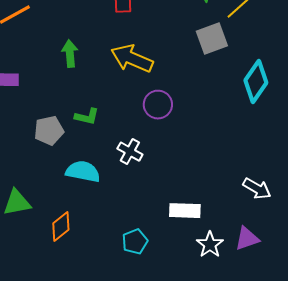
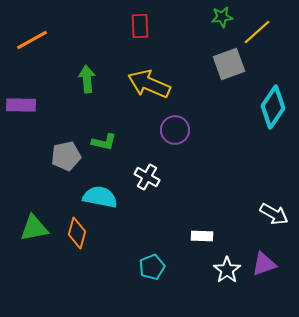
white rectangle: (185, 211) -> (202, 236), size x0.7
orange diamond: (61, 227) -> (77, 233), moved, turned -36

